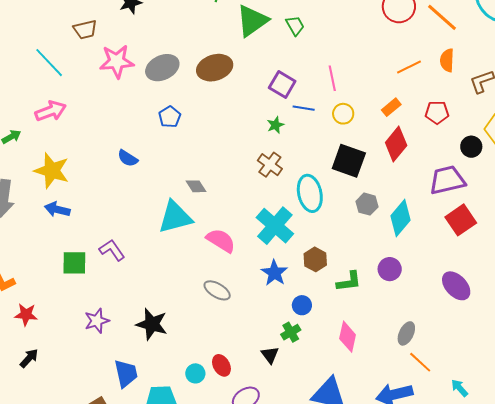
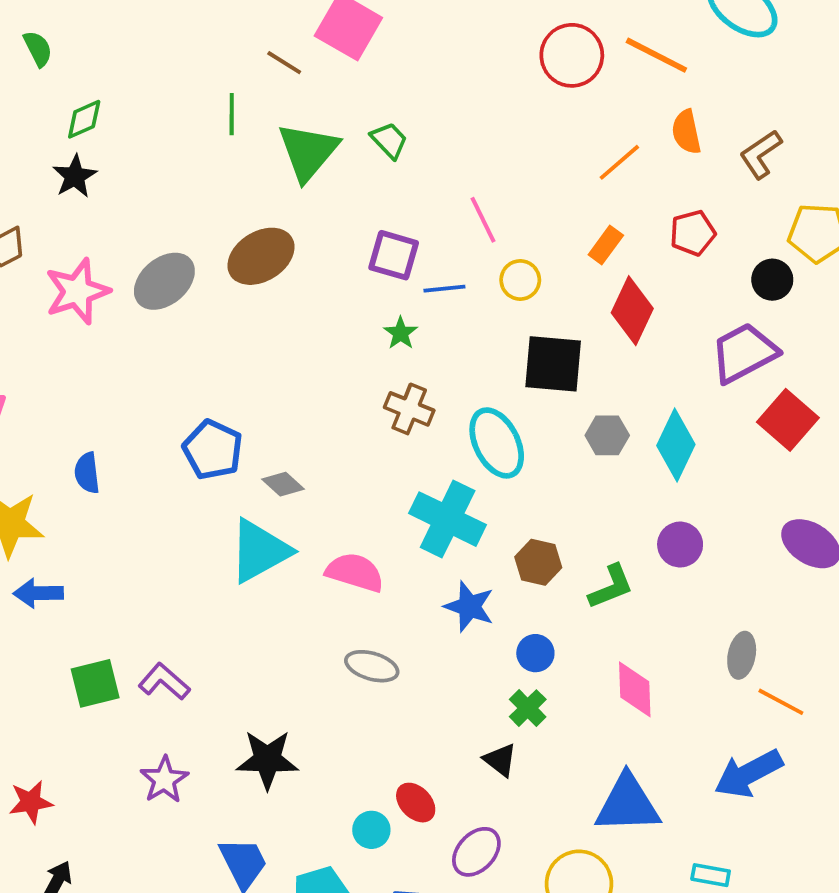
blue pentagon: (170, 117) -> (213, 450), moved, size x1.4
blue semicircle: (128, 158) -> (87, 473), moved, turned 65
purple L-shape: (112, 250) -> (164, 682), moved

